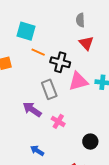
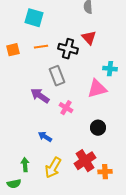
red triangle: (86, 43) -> (89, 38), moved
orange line: (38, 52) -> (41, 47), moved, turned -32
pink triangle: (78, 81) -> (97, 89), moved

